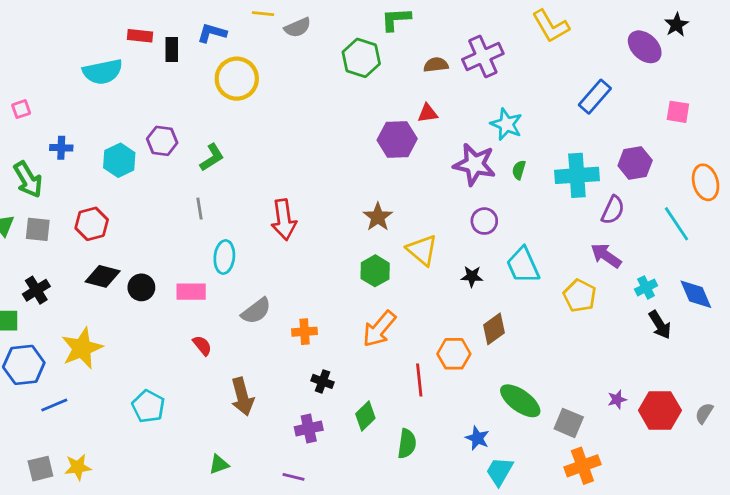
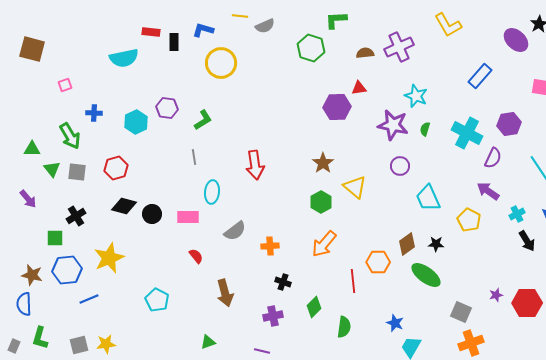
cyan cross: (577, 175) -> (467, 133), turned 32
black star: (472, 276) -> (436, 244), moved
green ellipse: (520, 401) -> (426, 275), moved

